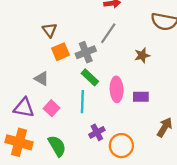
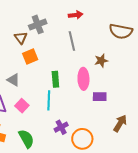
gray line: (108, 33) -> (72, 41), turned -48
gray cross: (86, 52) -> (38, 24), moved
green rectangle: (90, 77) -> (55, 79), turned 42
pink ellipse: (117, 89) -> (83, 79), moved

